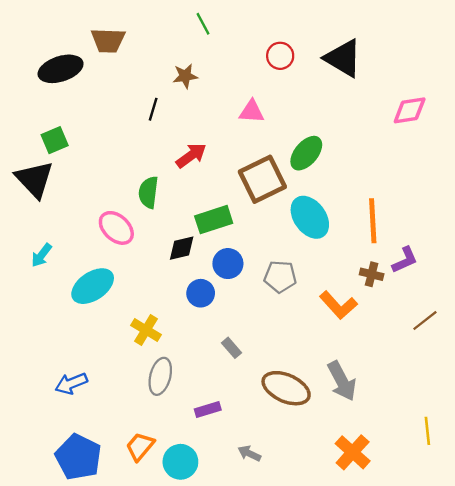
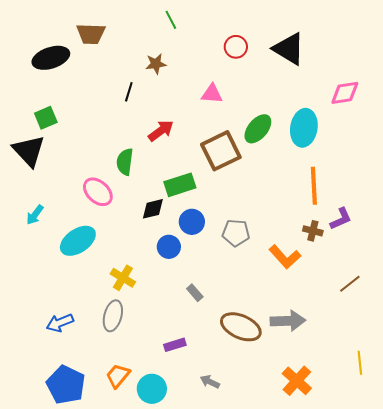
cyan ellipse: (310, 217) -> (304, 128), moved, turned 45
brown line: (425, 321) -> (350, 284), moved
gray ellipse: (160, 376) -> (113, 316), moved
gray arrow: (342, 381) -> (288, 321), turned -64

